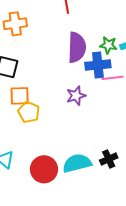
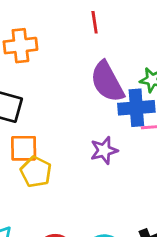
purple semicircle: (77, 47) -> (107, 82), turned 148

